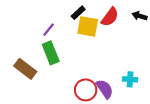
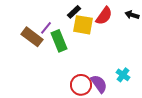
green rectangle: (51, 53) -> (59, 41), moved
brown rectangle: (25, 69) -> (32, 37), moved
cyan cross: (130, 79) -> (123, 75), turned 32

